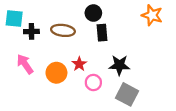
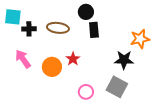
orange star: (152, 15) -> (140, 39), moved, turned -30
black star: (119, 65) -> (124, 60), moved
pink circle: (93, 83) -> (86, 92), moved

